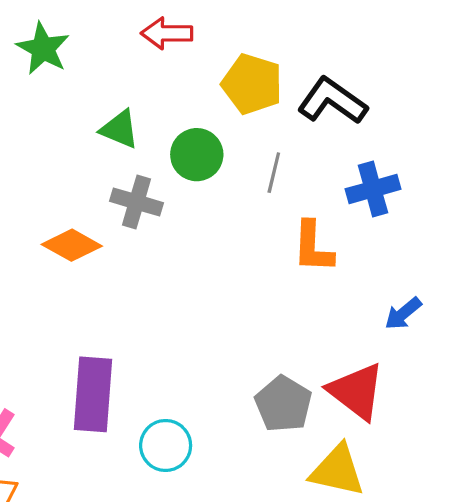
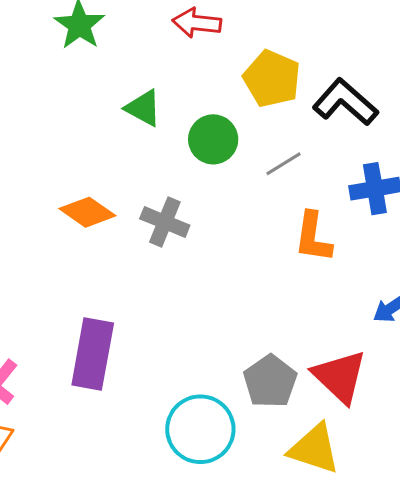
gray line: (274, 173) -> (284, 164), turned 39
gray cross: (136, 202) -> (165, 222), moved
cyan circle: (166, 445) -> (200, 429), moved, size x1.4

